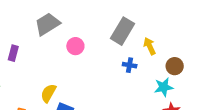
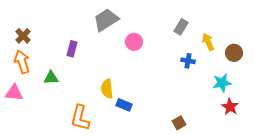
gray rectangle: (123, 31) -> (181, 27), size x0.6
brown circle: (175, 66) -> (234, 53), moved
yellow semicircle: (48, 93) -> (107, 89), turned -36

